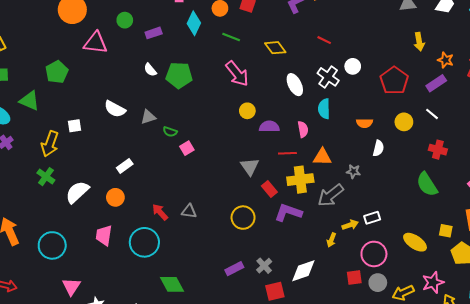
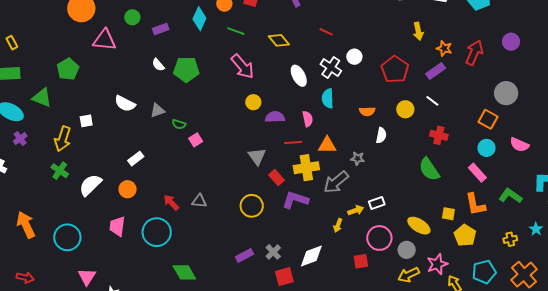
gray circle: (378, 283) -> (407, 250), moved

